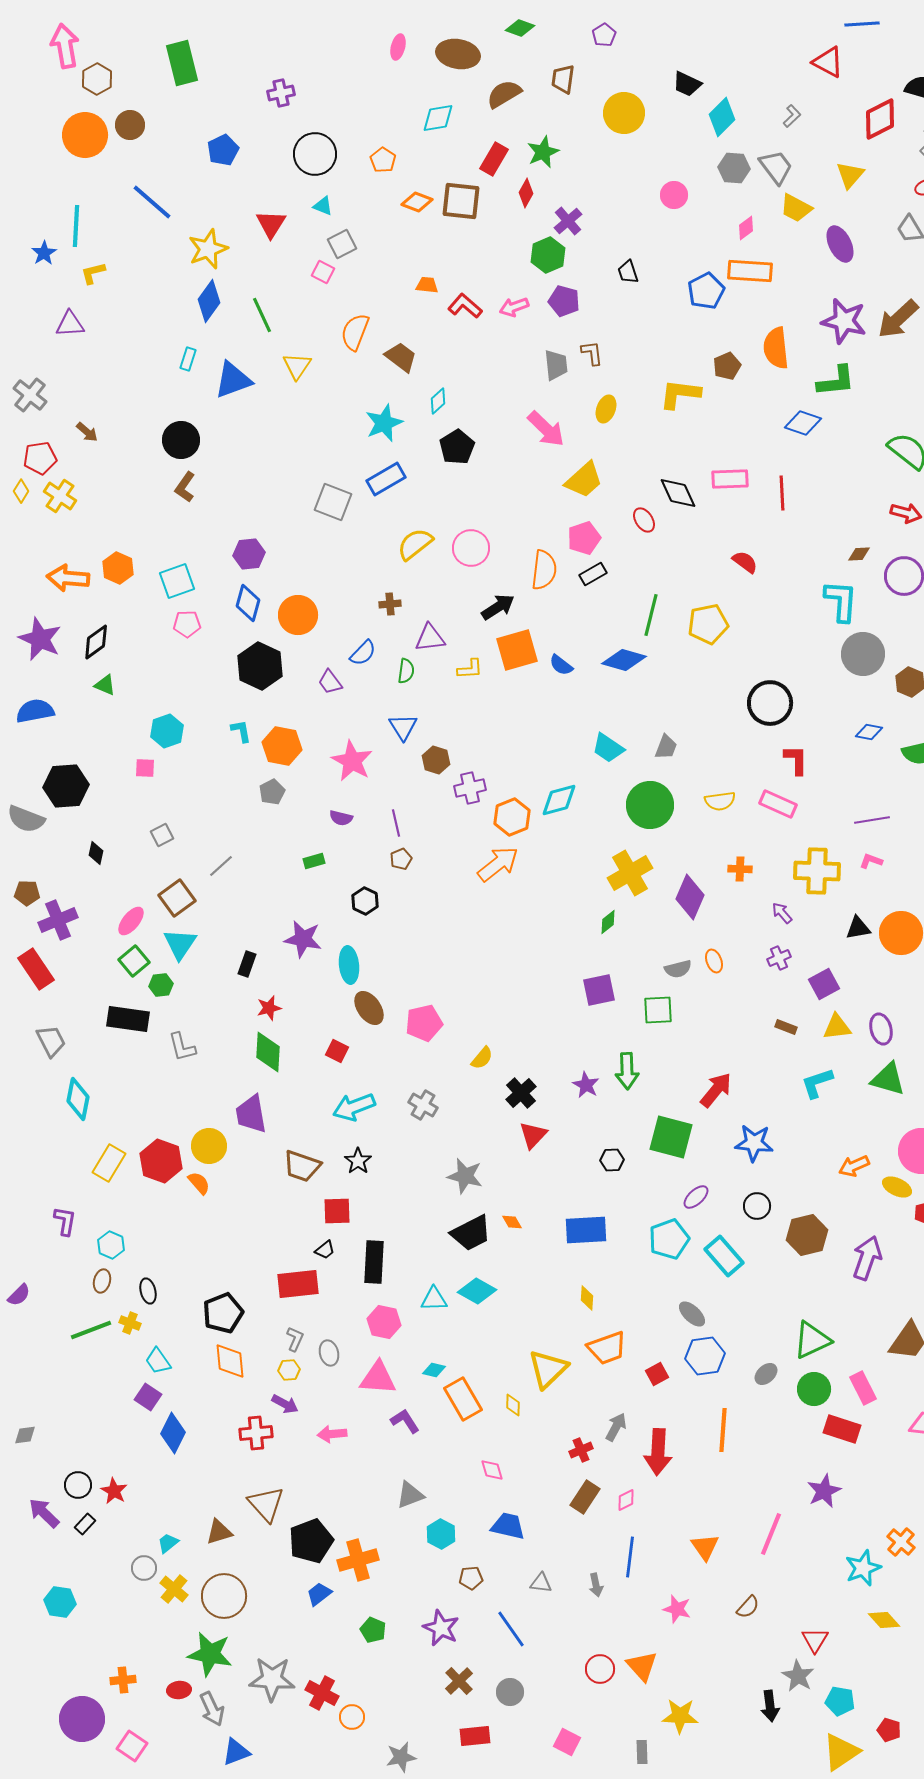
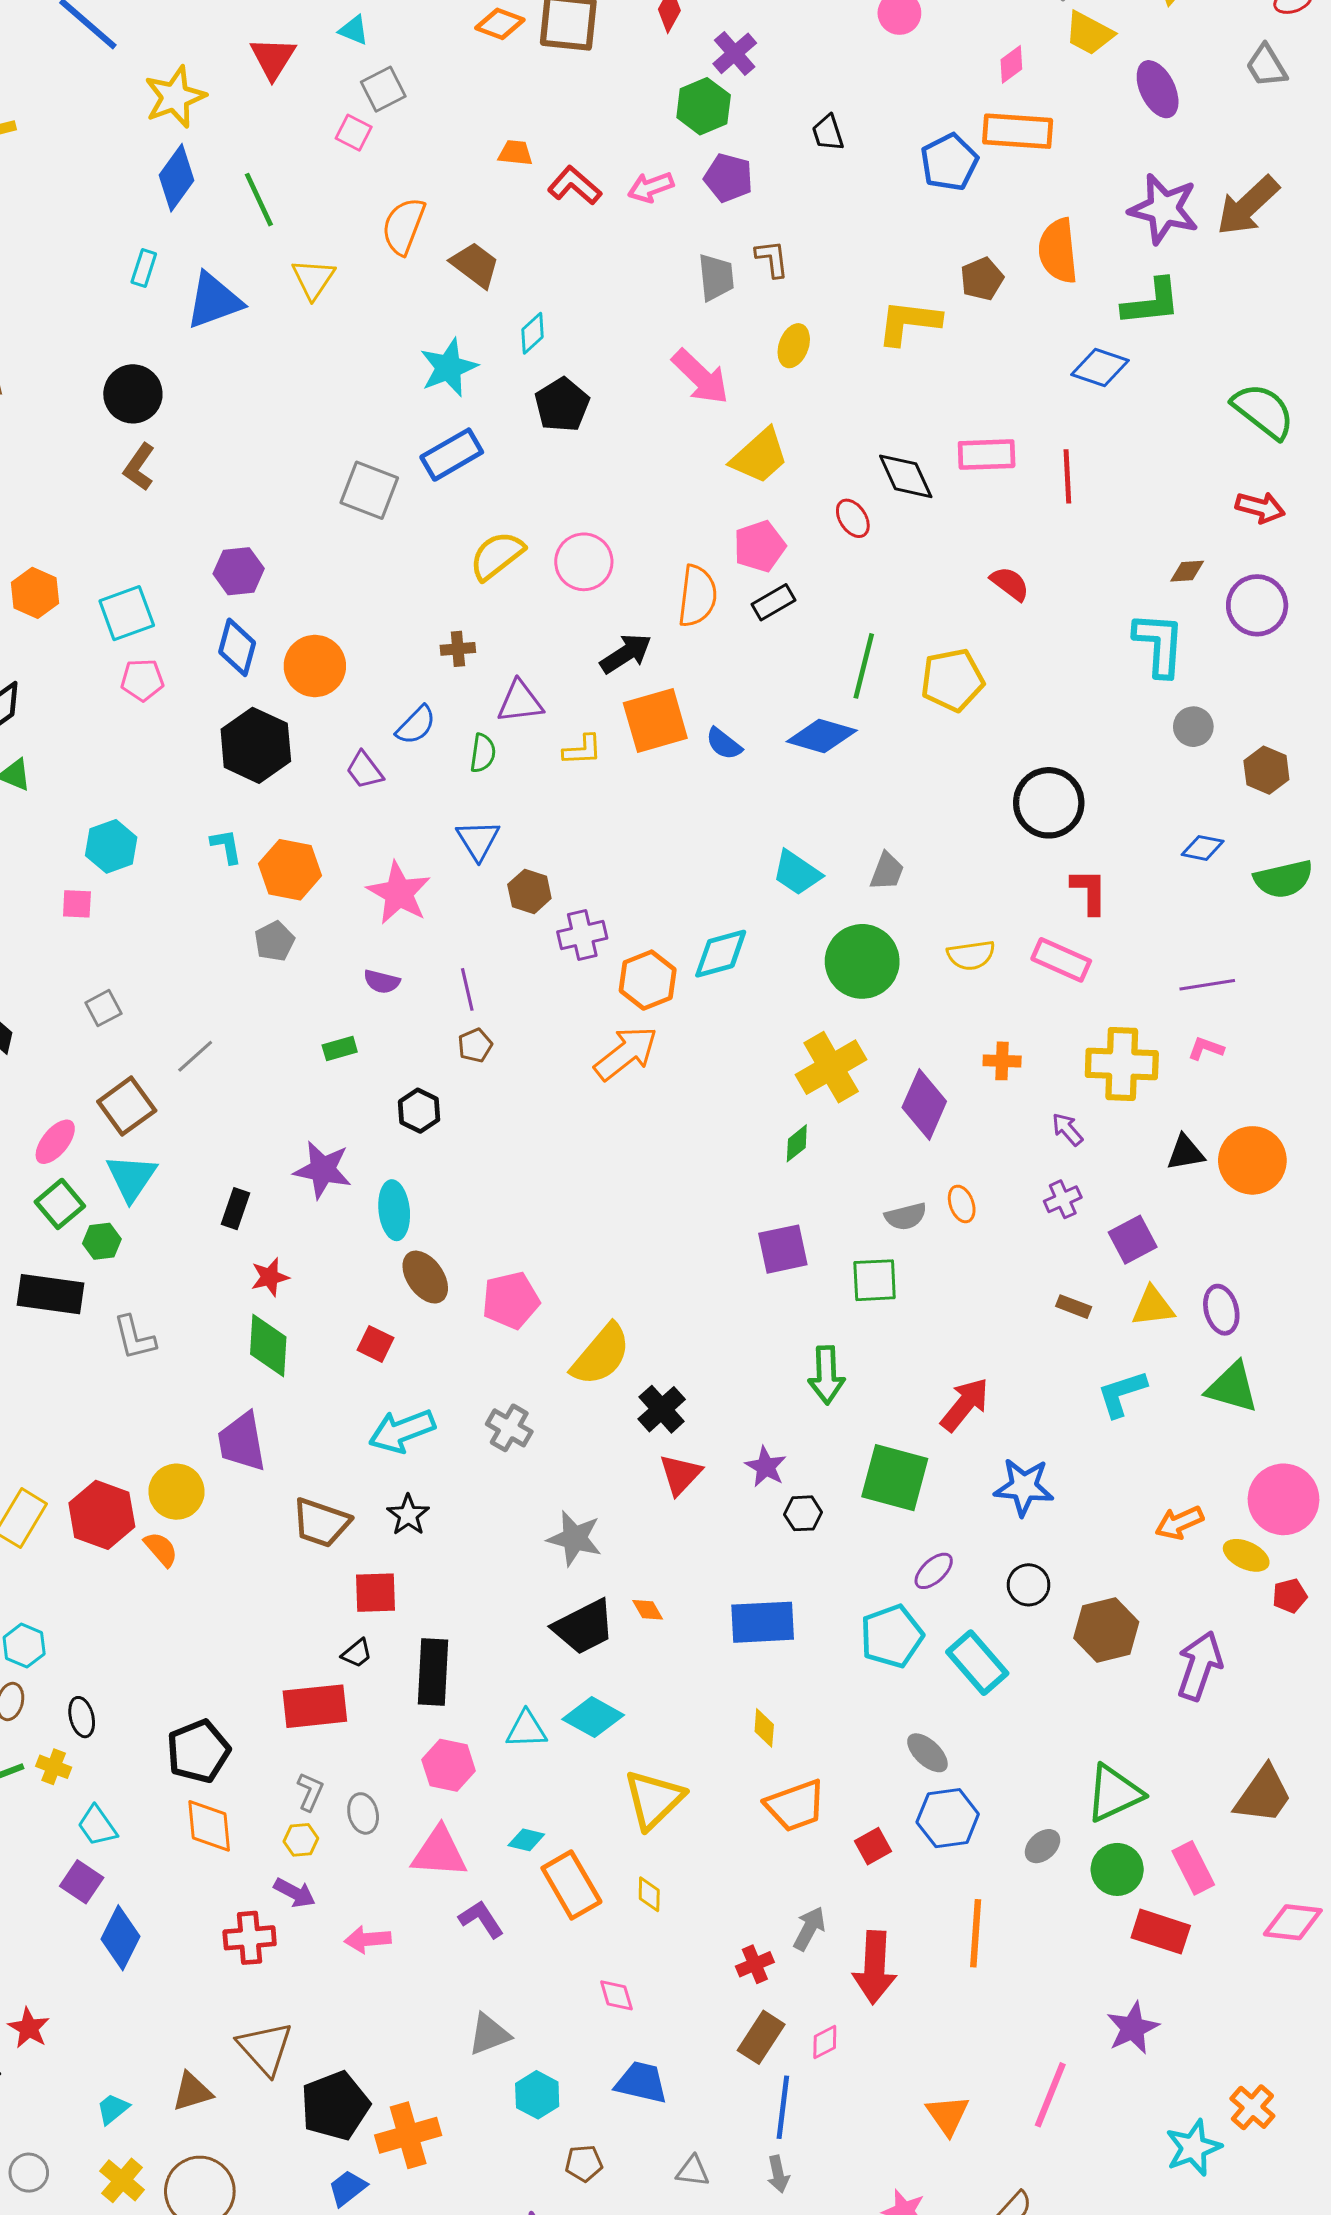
gray circle: (863, 654) -> (1193, 727), size x0.6
yellow semicircle: (482, 1058) -> (601, 1355), size x1.8
purple star: (586, 1085) -> (766, 1467), moved
yellow triangle: (548, 1369) -> (654, 1799), moved
blue line: (630, 1557) -> (783, 2107), moved
gray circle: (144, 1568) -> (29, 2173), moved

